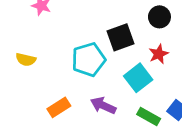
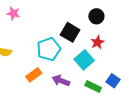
black square: (120, 37) -> (70, 32), turned -36
orange rectangle: (59, 107) -> (34, 75), moved

